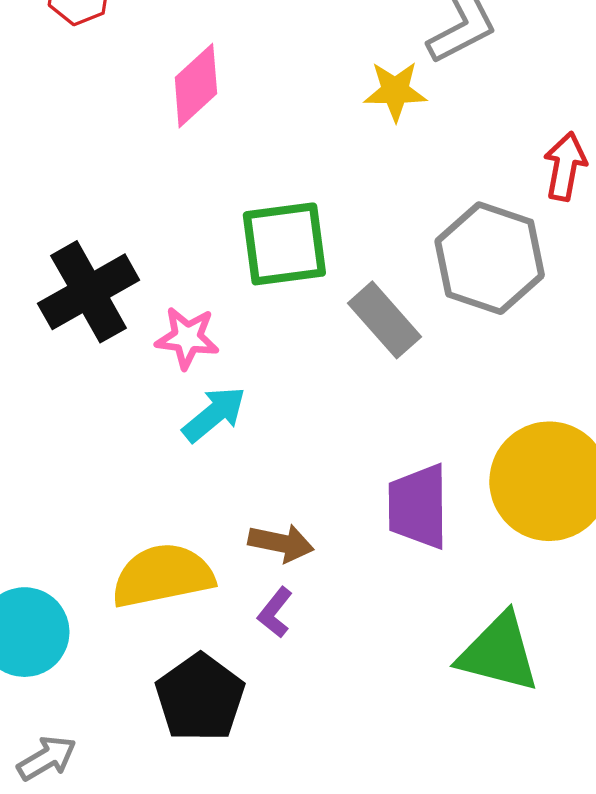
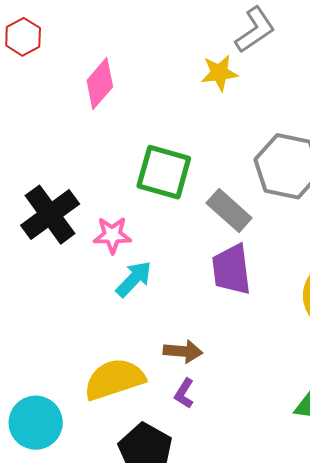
green square: (284, 244) -> (164, 172), turned 30
purple trapezoid: (418, 506) -> (231, 270), moved

